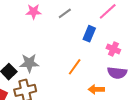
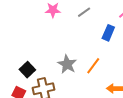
gray star: (29, 63) -> (67, 64), moved, turned 30

